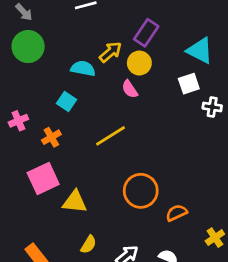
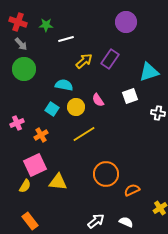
cyan triangle: (200, 51) -> (149, 72), turned -45
yellow arrow: (110, 52) -> (84, 61), moved
yellow circle: (139, 63) -> (76, 107), moved
white square: (189, 84) -> (130, 96), moved
yellow semicircle: (89, 244) -> (25, 186), moved

